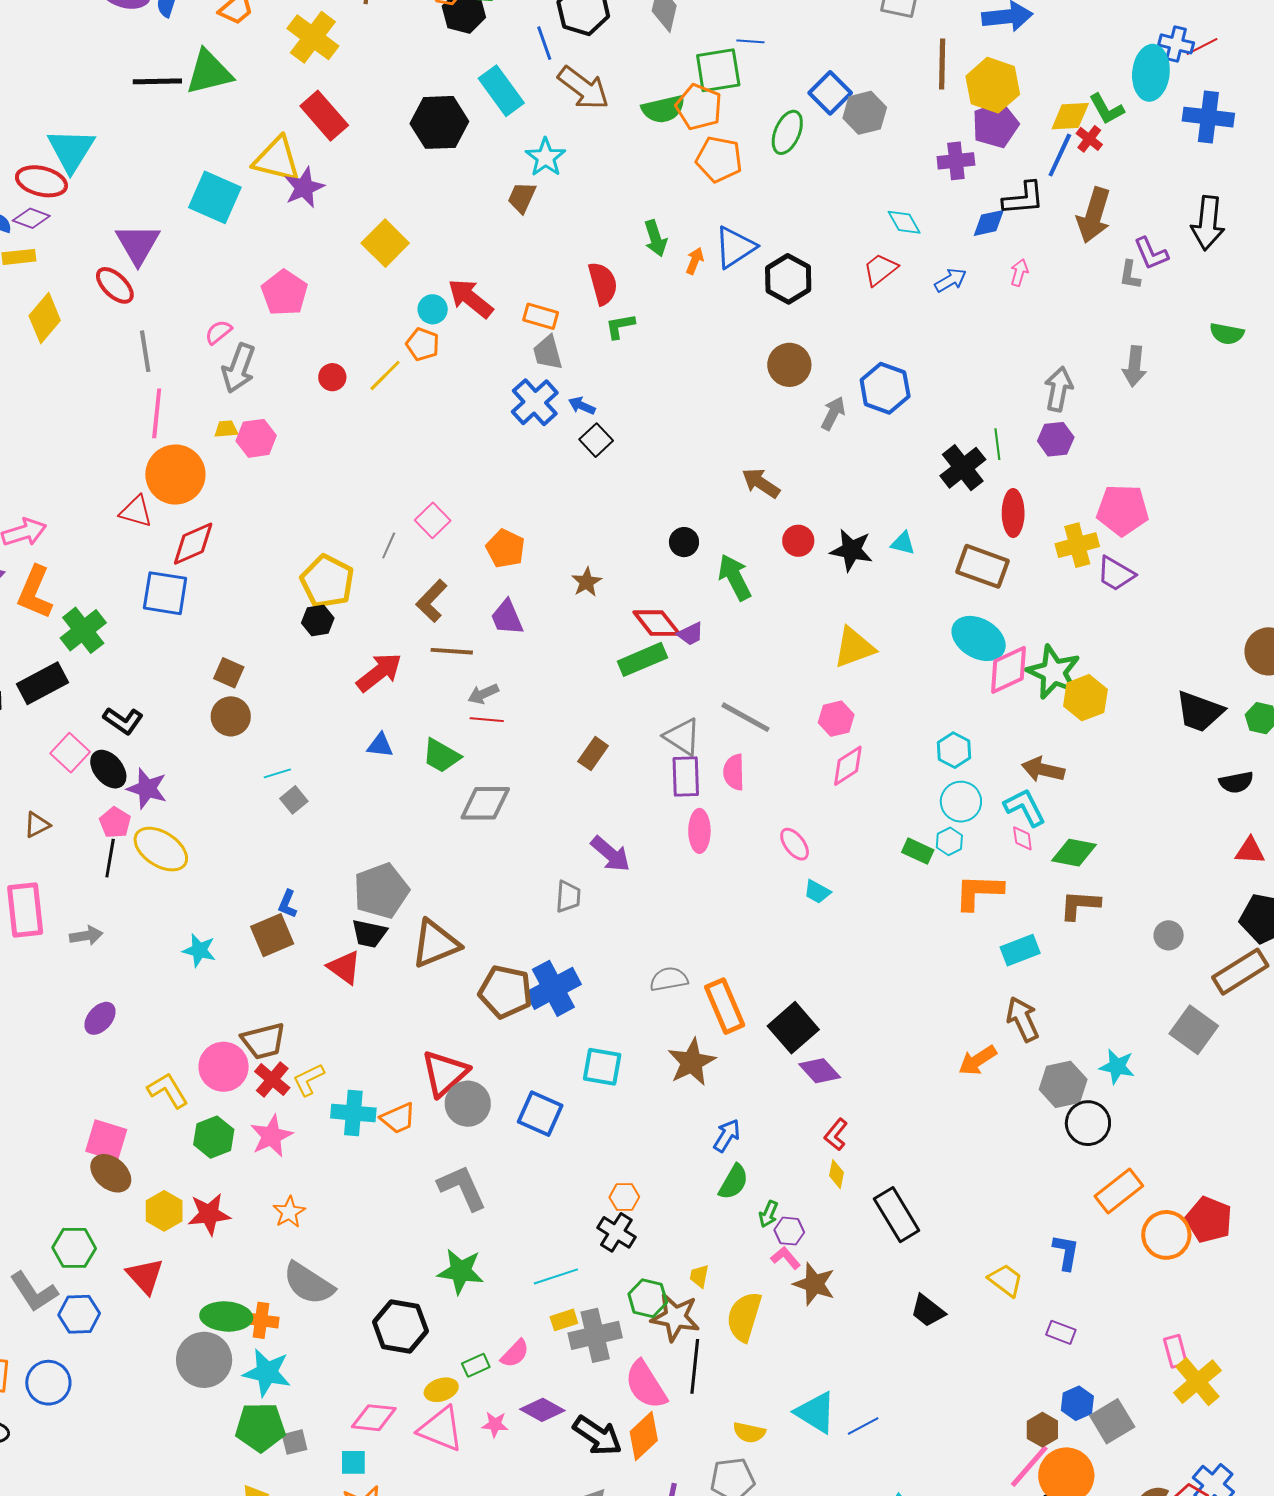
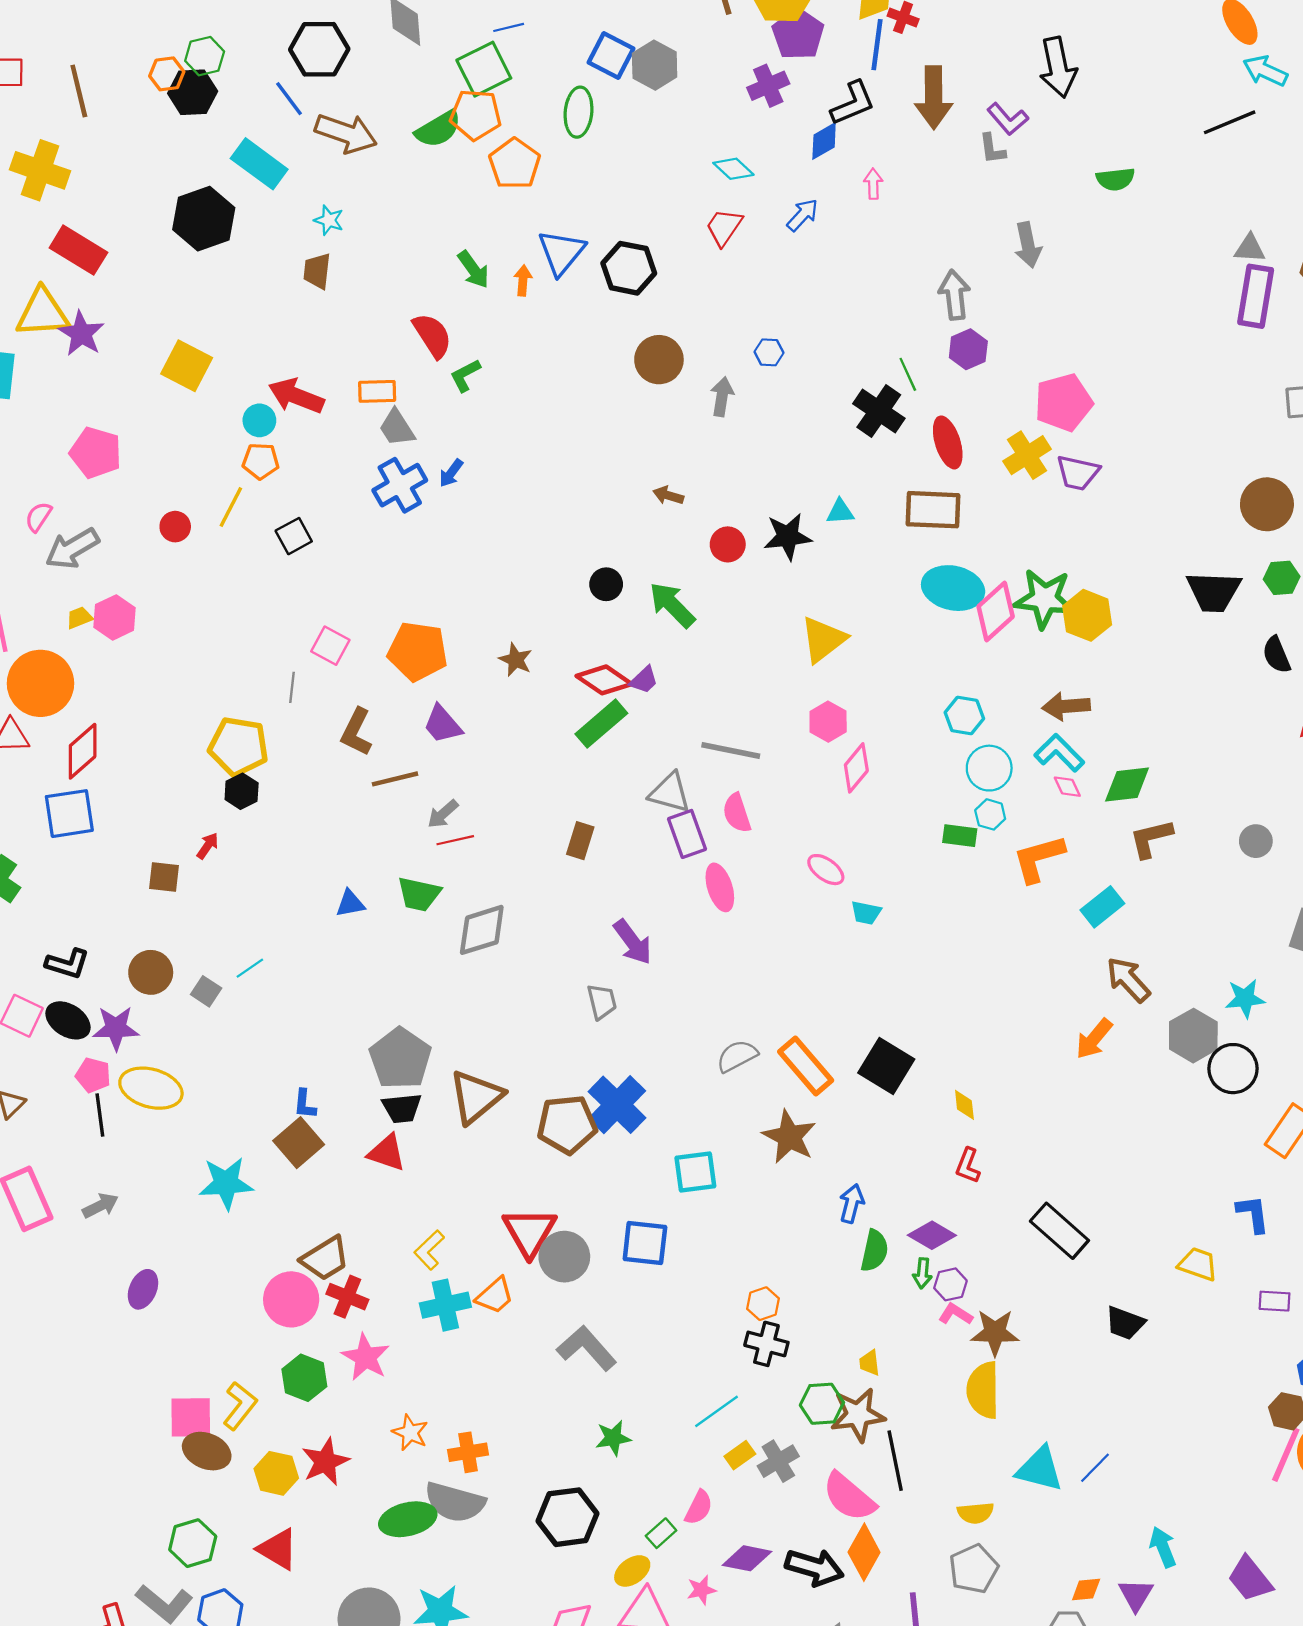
cyan star: (546, 157) -> (329, 220), size x0.7
orange pentagon: (719, 159) -> (515, 164), turned -30
gray arrow: (239, 368) -> (72, 549), turned 57
blue hexagon: (885, 388) -> (769, 352), size x0.5
blue cross: (535, 402) -> (400, 485), turned 30
blue arrow: (582, 406) -> (451, 473), turned -60
black square: (596, 440) -> (294, 536), moved, turned 32
brown arrow: (761, 483) -> (668, 495), size x0.7
orange pentagon: (505, 549) -> (418, 651), size x1.4
red arrow: (379, 672) -> (208, 846), moved, size x0.5
brown circle: (231, 716) -> (151, 972), moved
black semicircle: (1236, 782) -> (1277, 655), turned 96
gray square: (294, 800) -> (206, 991), moved
purple arrow: (610, 854) -> (633, 942), turned 30
cyan star: (199, 950) -> (226, 1183), size x1.4
purple diamond: (820, 1071) -> (932, 1235), moved
yellow L-shape: (309, 1080) -> (429, 1250), moved
yellow L-shape: (168, 1090) -> (240, 1406), moved, turned 87
yellow diamond: (837, 1174) -> (964, 1105), moved
green star: (461, 1271) -> (613, 1438), size x0.7
green ellipse: (226, 1316) -> (408, 1519), moved
yellow semicircle: (744, 1317) -> (983, 1390), moved
orange cross: (261, 1320) -> (468, 1452), moved
gray cross: (595, 1335) -> (778, 1461), size x0.7

